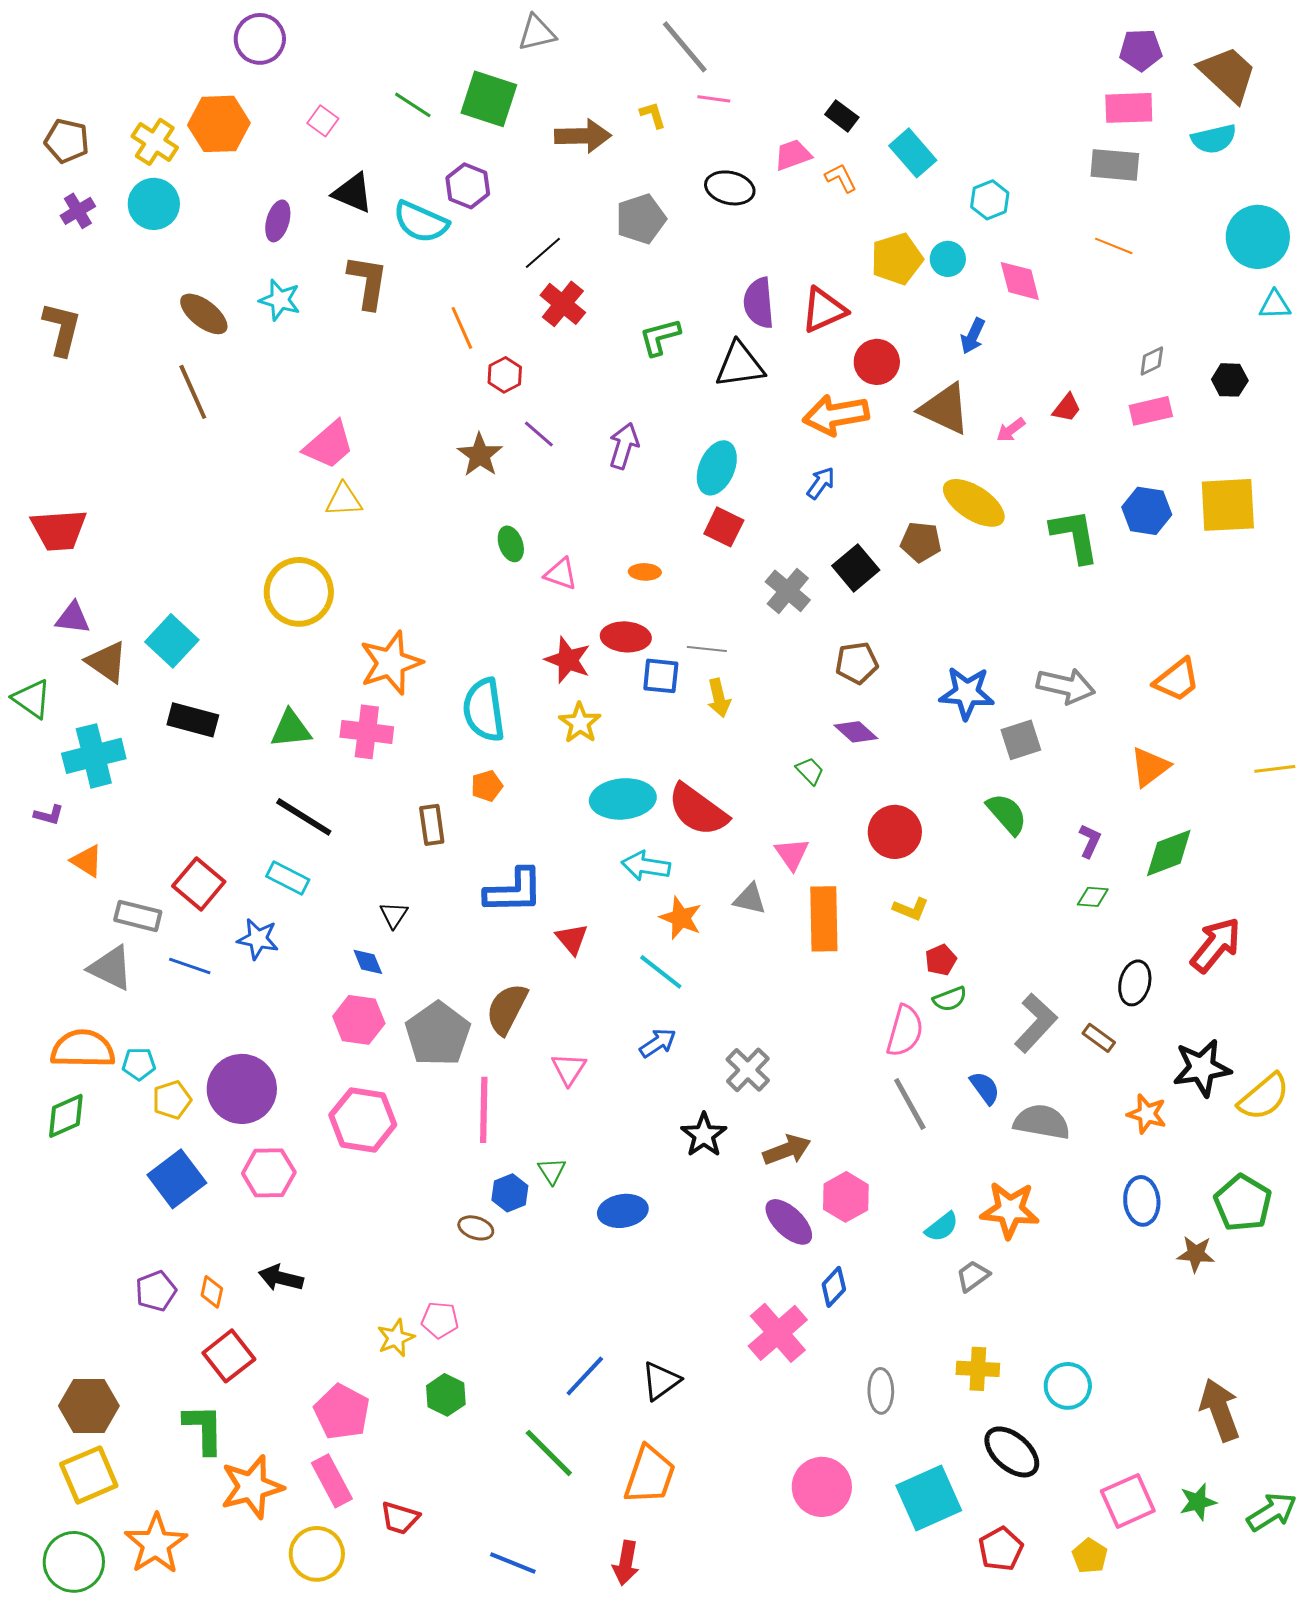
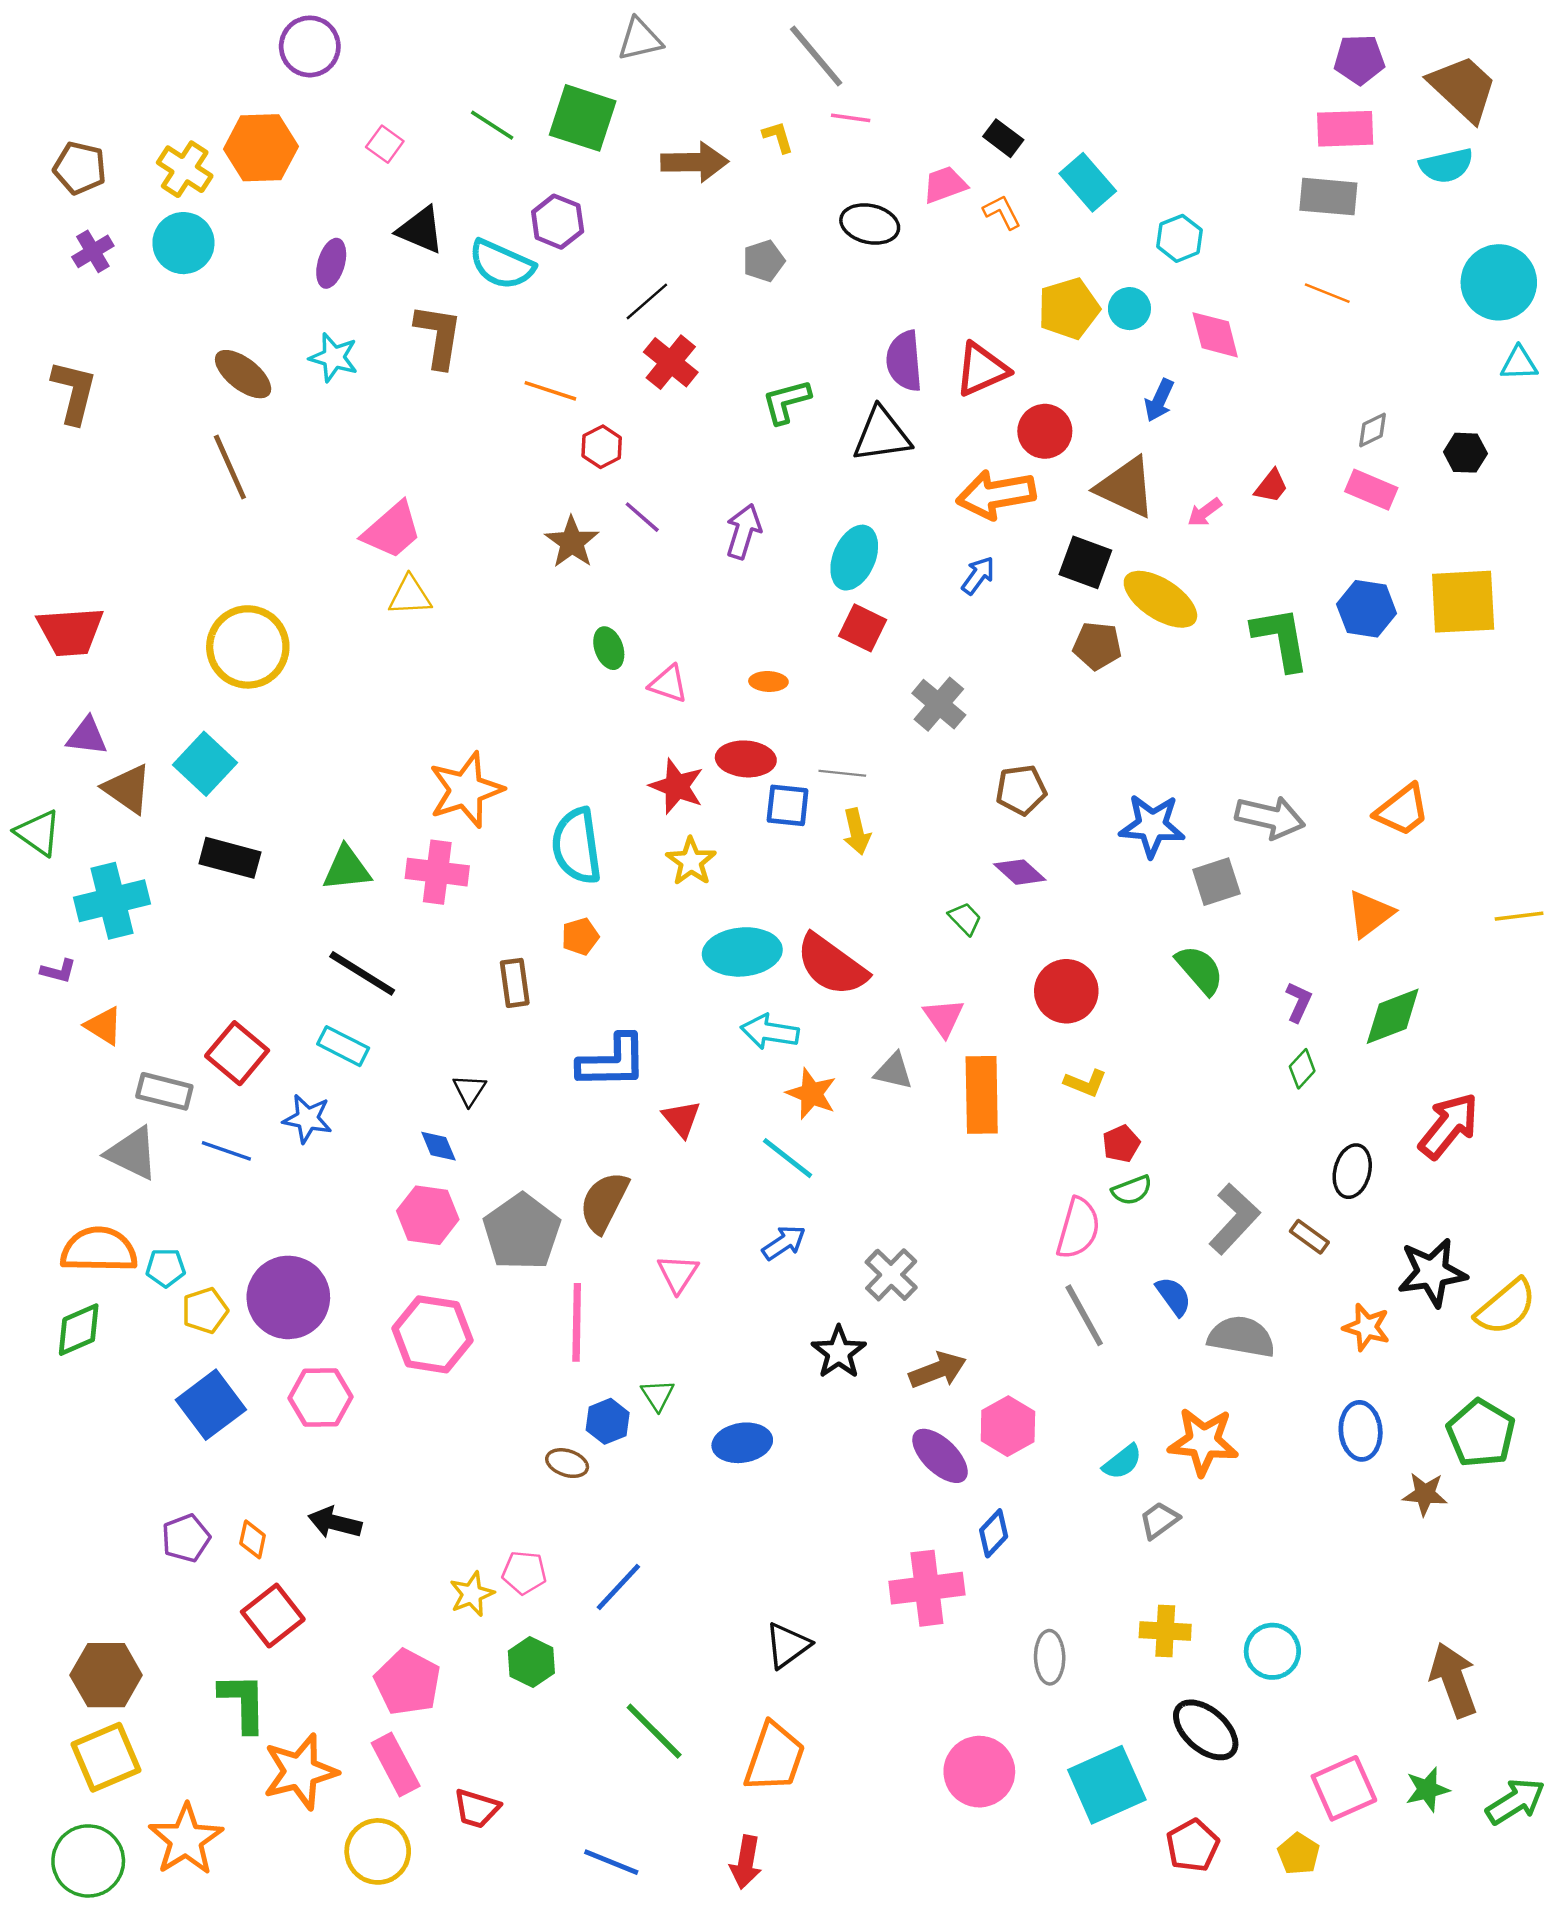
gray pentagon: (641, 219) -> (764, 261), size x0.7
orange line: (462, 328) -> (550, 391), turned -48
pink rectangle: (1151, 411) -> (1371, 490), turned 36
black square: (856, 568) -> (1085, 562), moved, turned -30
yellow circle: (299, 592) -> (248, 647), moved
green diamond: (1093, 897) -> (1302, 1069), turned -52
pink cross: (778, 1333) -> (927, 1588), turned 34
blue line: (585, 1376) -> (618, 1587), moved

